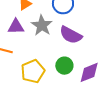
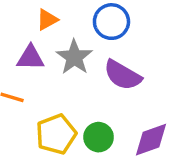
green circle: (64, 66) -> (99, 137), moved

